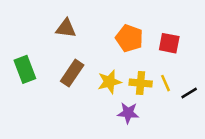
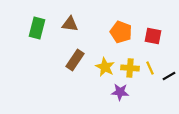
green rectangle: (25, 69) -> (37, 28), moved, turned 35
yellow star: (109, 82) -> (105, 67), turned -30

